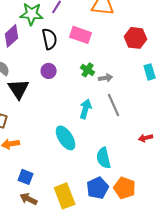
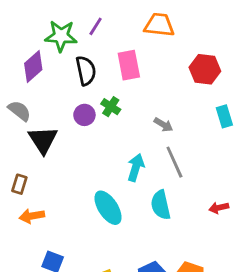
pink rectangle: (81, 35) -> (129, 65), turned 60
green cross: (88, 70) -> (111, 107), moved
gray arrow: (106, 78) -> (163, 125), turned 40
cyan semicircle: (104, 158) -> (161, 205), moved

